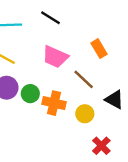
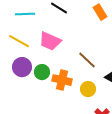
orange rectangle: (99, 49) -> (100, 12), moved
pink trapezoid: (55, 57) -> (50, 41), moved

